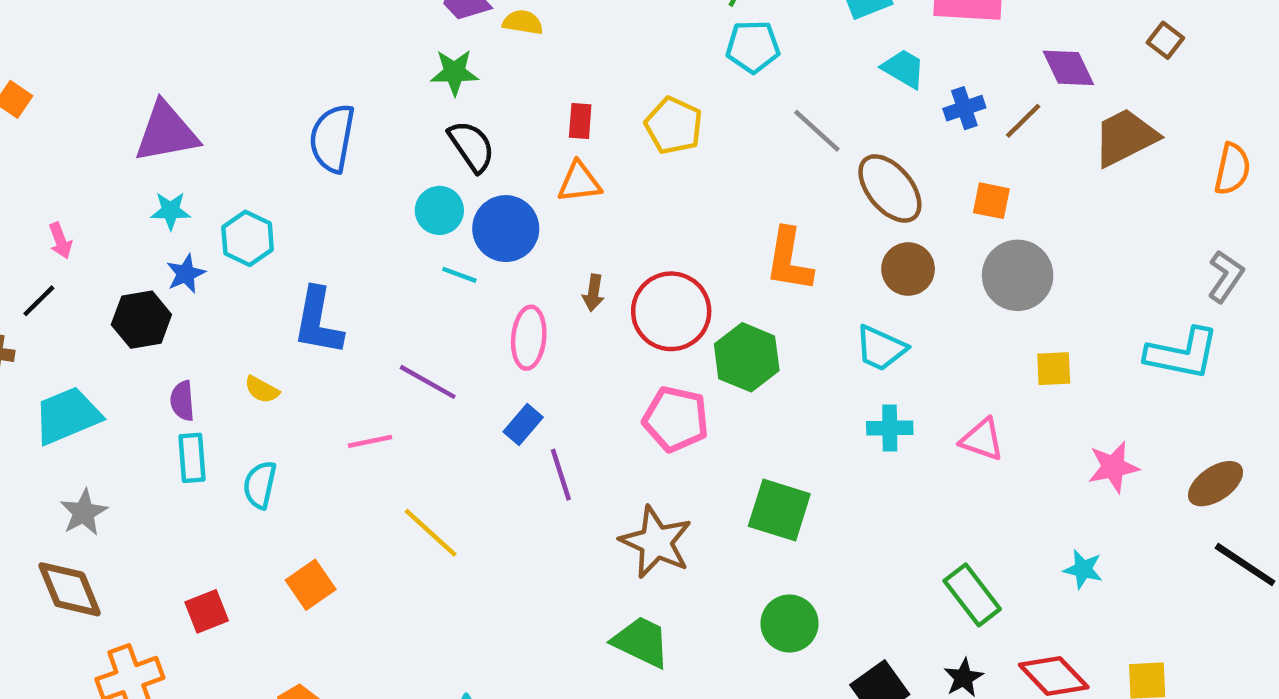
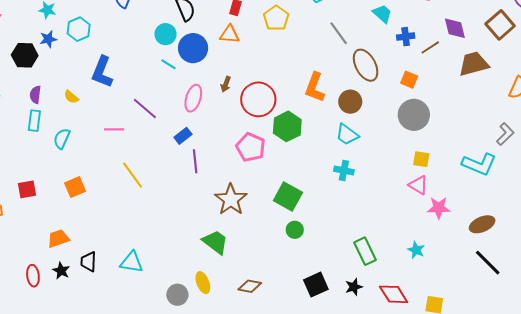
brown square: (1165, 40) -> (500, 25), size x1.8
brown circle: (908, 269) -> (350, 102), moved
pink triangle: (982, 440) -> (418, 185), moved
green circle: (789, 624) -> (295, 230), moved, size x0.7

